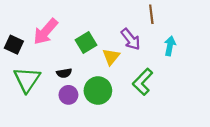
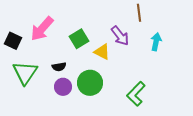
yellow triangle: (111, 57) -> (102, 52), turned -42
green L-shape: (143, 82) -> (136, 94), moved

